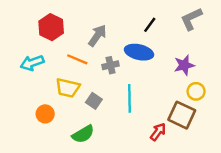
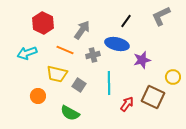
purple star: (184, 65) -> (142, 60), moved
yellow circle: (196, 91) -> (173, 77), moved
red arrow: (158, 132) -> (127, 104), moved
green semicircle: (83, 134) -> (70, 113), turned 60

